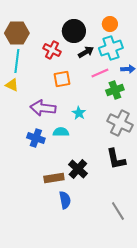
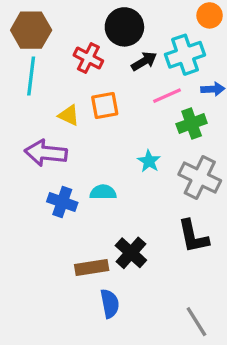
orange circle: (110, 24) -> (210, 15), moved
yellow triangle: (12, 85) -> (69, 115), moved
purple arrow: (43, 108) -> (46, 153), moved
cyan star: (79, 113) -> (149, 161), moved

